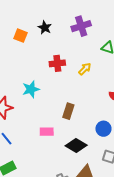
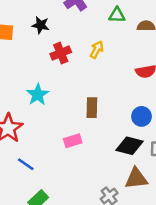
black star: (45, 28) -> (40, 25), moved
black diamond: (76, 145) -> (129, 146), moved

